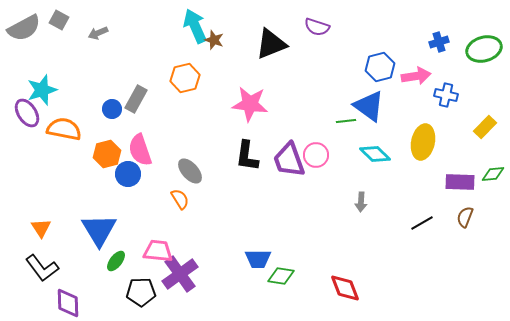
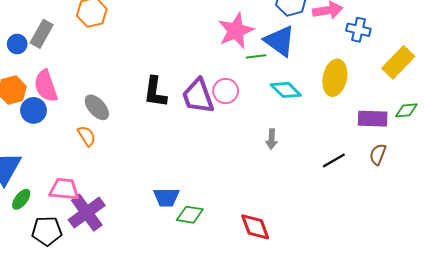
pink star: (250, 104) -> (236, 31), moved, turned -30
yellow rectangle: (485, 127) -> (398, 62), size x1.4

